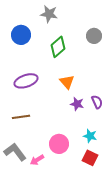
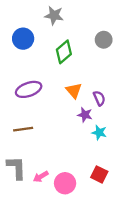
purple semicircle: (97, 102) -> (99, 98), moved
cyan star: (90, 136) -> (99, 132), moved
pink circle: (59, 144) -> (65, 183), moved
gray L-shape: (15, 152) -> (16, 168), turned 35

